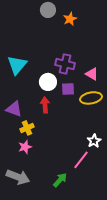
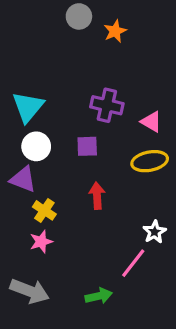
white circle: (48, 82) -> (36, 146), moved
purple square: (68, 89) -> (87, 146), moved
red arrow: (45, 105) -> (97, 196), moved
yellow cross: (27, 128) -> (44, 210), turned -32
green arrow: (60, 180) -> (99, 296), turned 35

